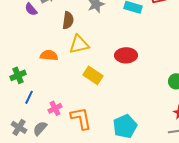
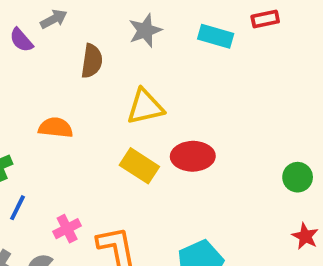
yellow triangle: (79, 44) -> (145, 107), moved
red ellipse: (126, 55) -> (193, 156), moved

